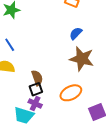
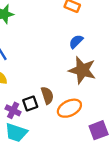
brown semicircle: (37, 78) -> (47, 95), moved
purple cross: (35, 104) -> (13, 110), moved

